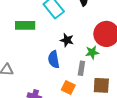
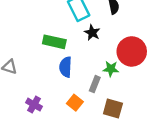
green rectangle: (25, 25) -> (54, 42), moved
black star: (67, 40) -> (92, 33), moved

